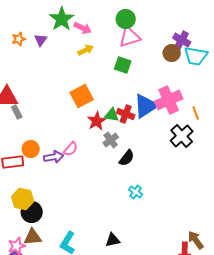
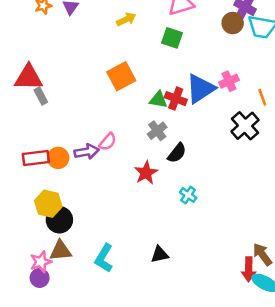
pink cross: (169, 100) -> (229, 81), size x0.6
red star: (97, 121) -> (146, 173), moved
orange circle: (31, 149) -> (58, 158), moved

